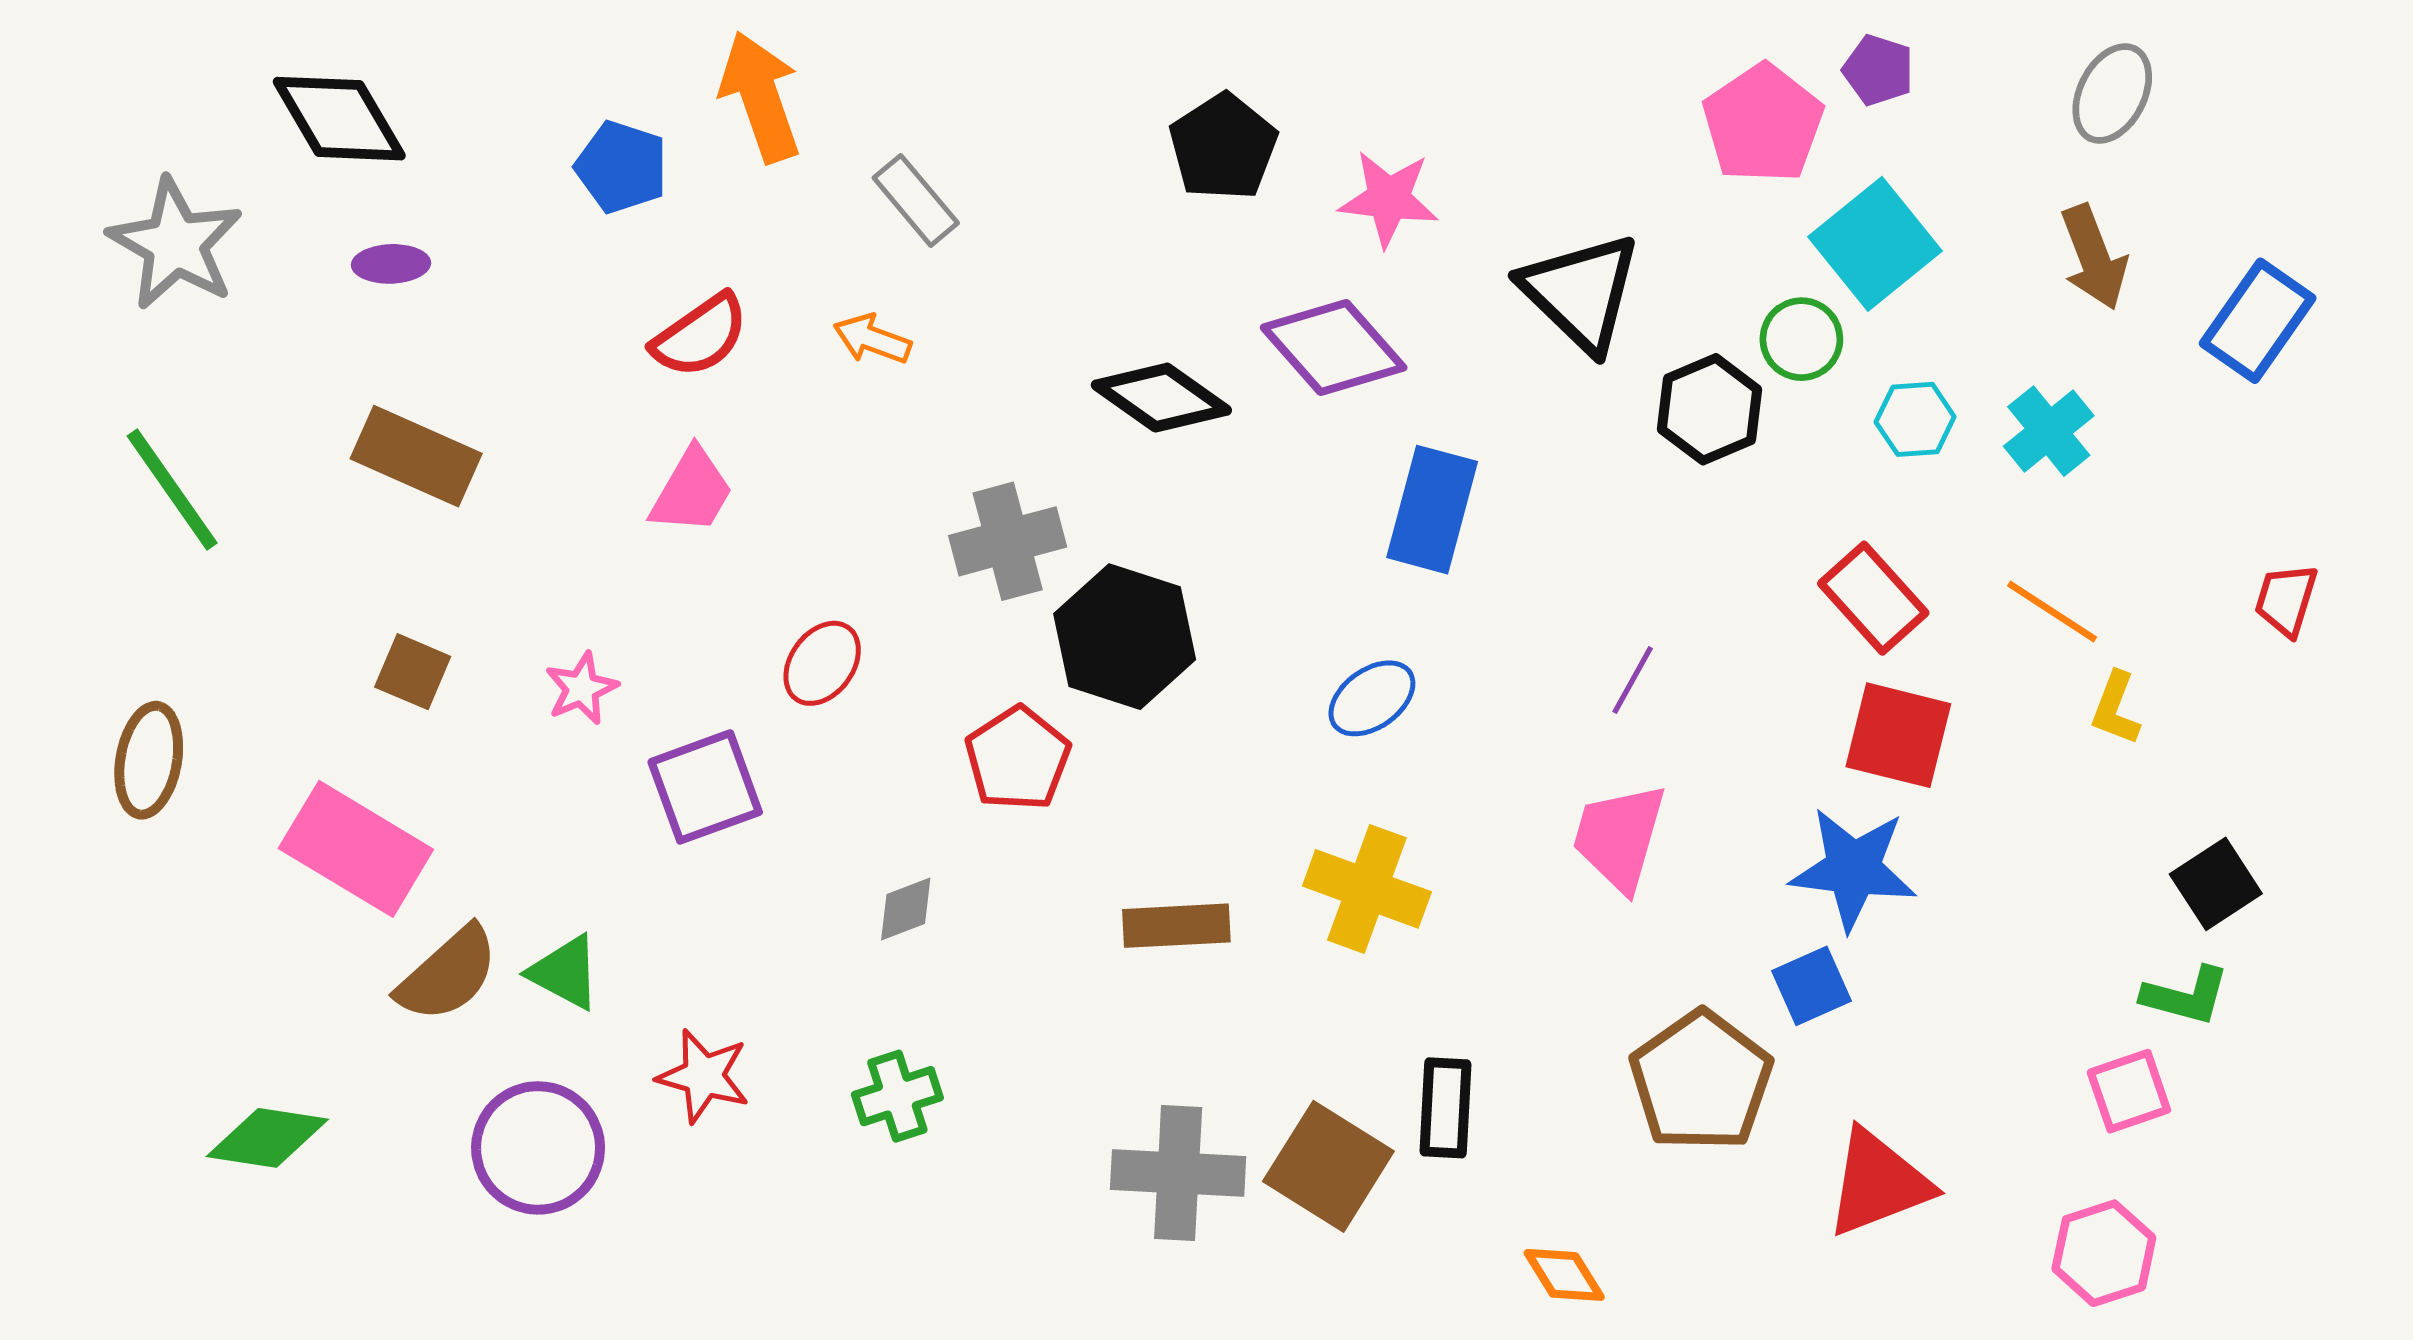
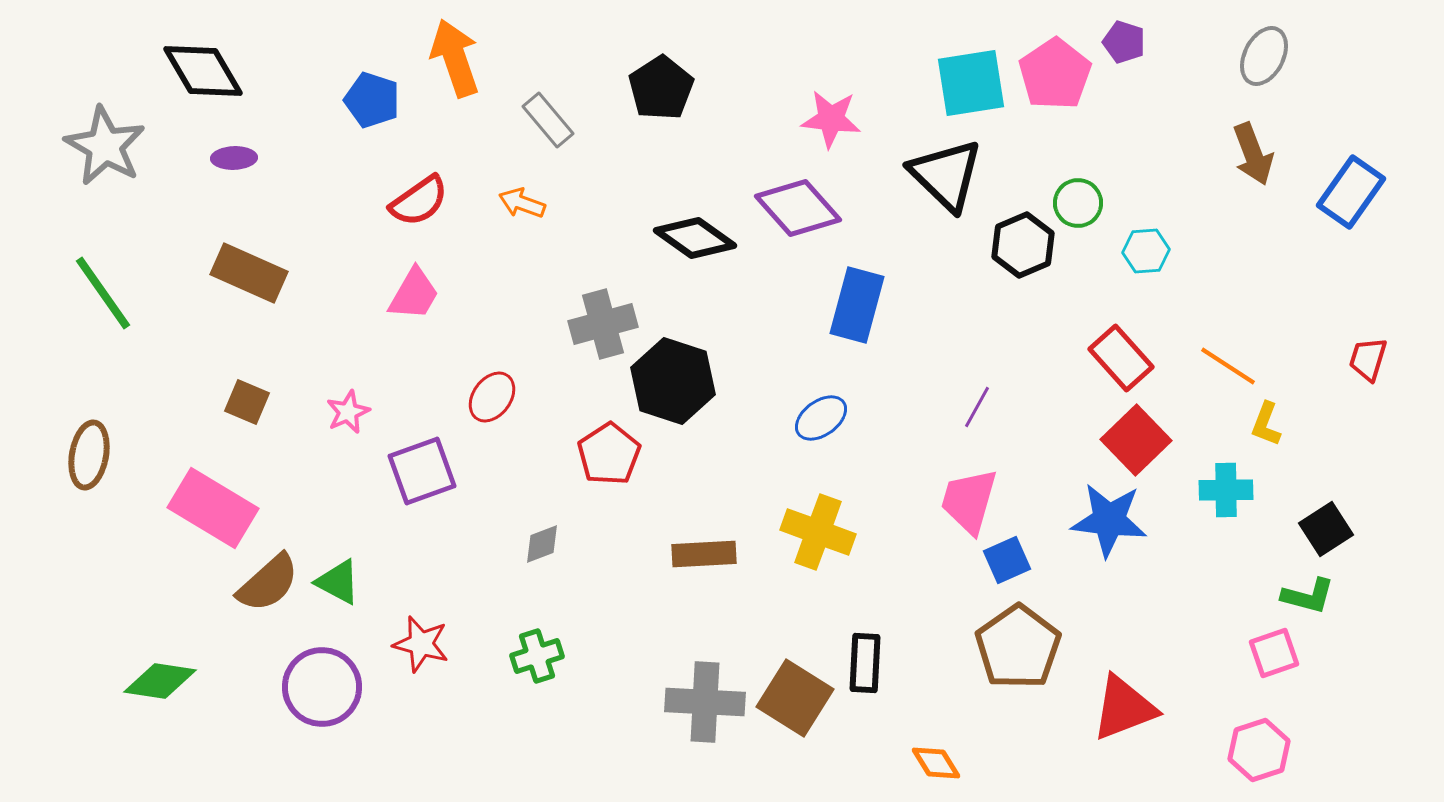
black pentagon: (1223, 147) -> (661, 88), moved
cyan square: (1875, 244) -> (971, 83), moved, turned 30
cyan cross: (2049, 431) -> (1226, 490), moved, turned 38
red square: (1898, 735) -> (1136, 440), turned 32
blue square: (1811, 986) -> (1007, 560), moved

